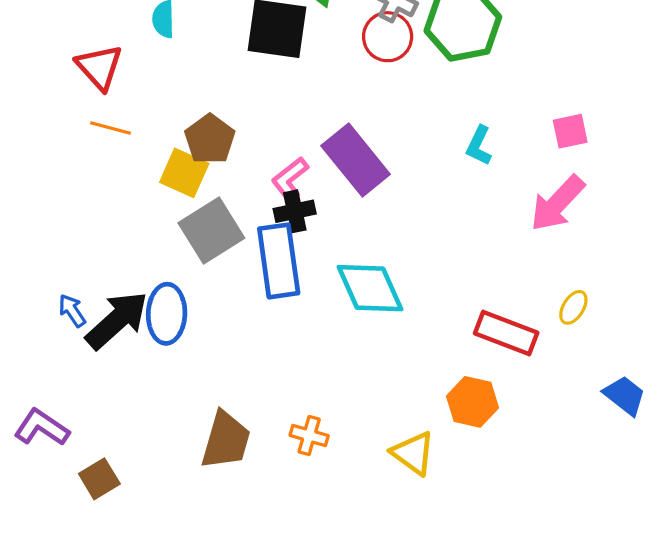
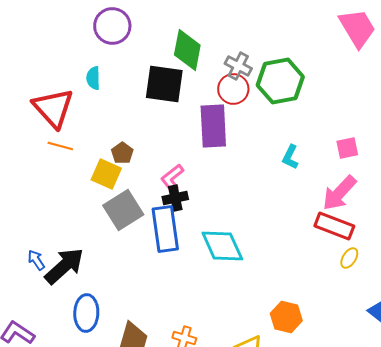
red triangle: (99, 67) -> (53, 108), size x1.4
brown pentagon: (210, 139) -> (122, 153), size x0.7
purple rectangle: (356, 160) -> (213, 126), moved, turned 36
blue ellipse: (167, 314) -> (86, 313), moved
red rectangle: (506, 333) -> (334, 226), moved

